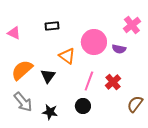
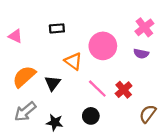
purple semicircle: (119, 49) -> (141, 54), moved
pink line: (89, 81) -> (97, 89), turned -66
gray arrow: (23, 102) -> (25, 112), turned 90

